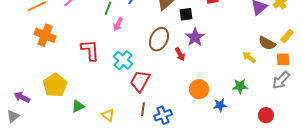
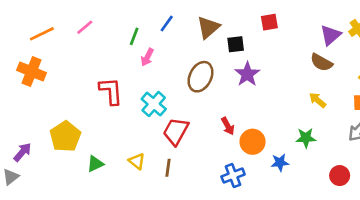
orange cross: (45, 35) -> (31, 72), moved
brown semicircle: (267, 43) -> (321, 62), moved
red arrow: (180, 54) -> (228, 126), moved
purple arrow: (22, 97) -> (22, 152), turned 105
brown line: (143, 109) -> (168, 168), moved
yellow triangle: (108, 115) -> (137, 161), moved
blue cross: (163, 115) -> (233, 176), moved

